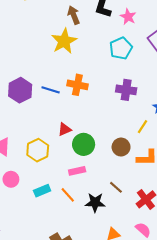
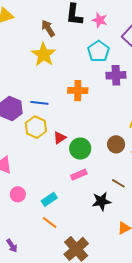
orange cross: (77, 85) -> (78, 91), moved
purple cross: (126, 90) -> (116, 75), moved
yellow hexagon: (38, 150) -> (36, 127), moved
orange line: (68, 195) -> (50, 222), moved

